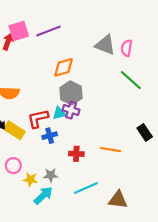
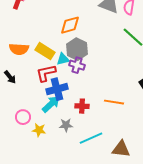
cyan triangle: (59, 113) -> (63, 59), moved
yellow rectangle: (14, 130) -> (45, 51), moved
blue cross: (50, 136) -> (57, 89), size x1.5
gray star: (51, 175) -> (66, 125), moved
cyan arrow: (43, 195) -> (51, 104), moved

